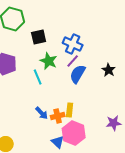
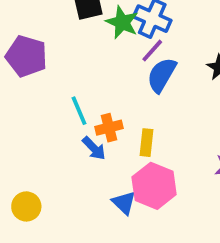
green star: (49, 61) -> (122, 22), moved
cyan line: (38, 77) -> (79, 111), moved
orange cross: (58, 116) -> (109, 128), moved

